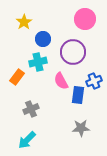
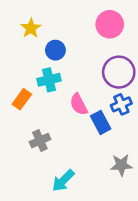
purple circle: (73, 52) -> (119, 72), moved
blue rectangle: (78, 95) -> (101, 122), turned -36
gray star: (81, 128) -> (121, 165), moved
cyan arrow: (27, 140) -> (63, 181), moved

